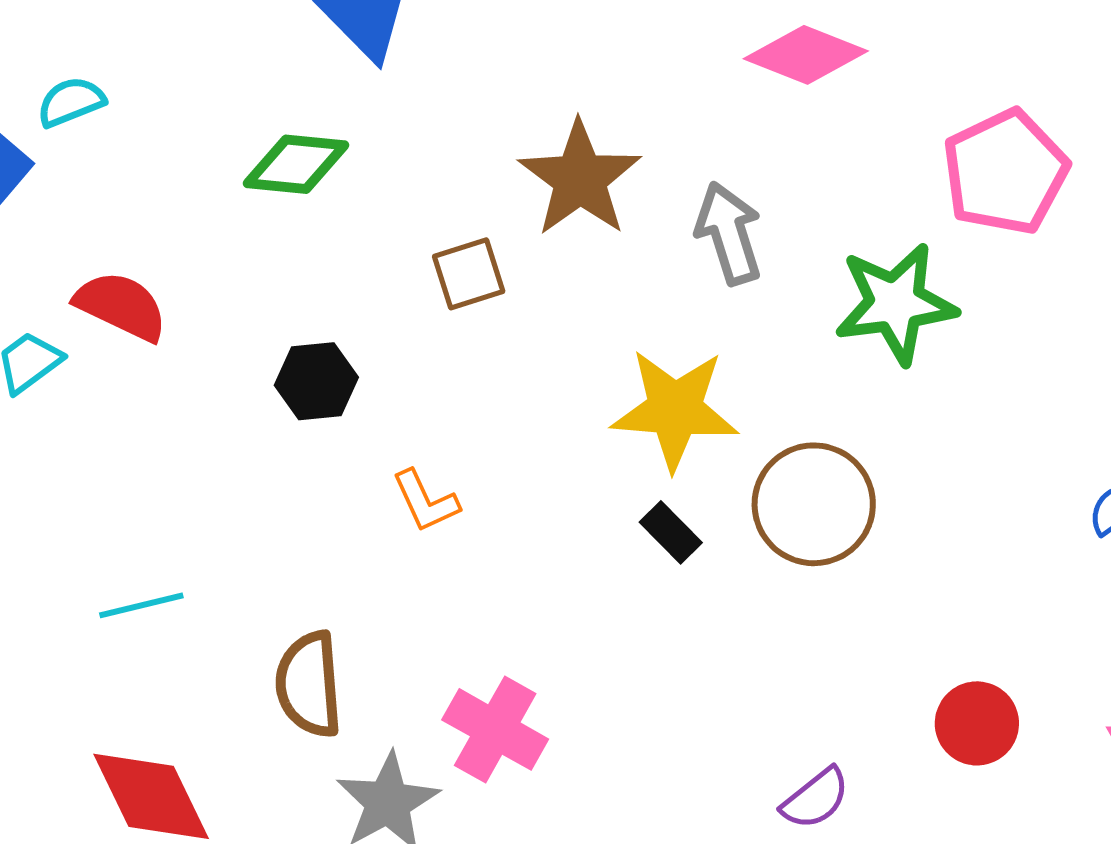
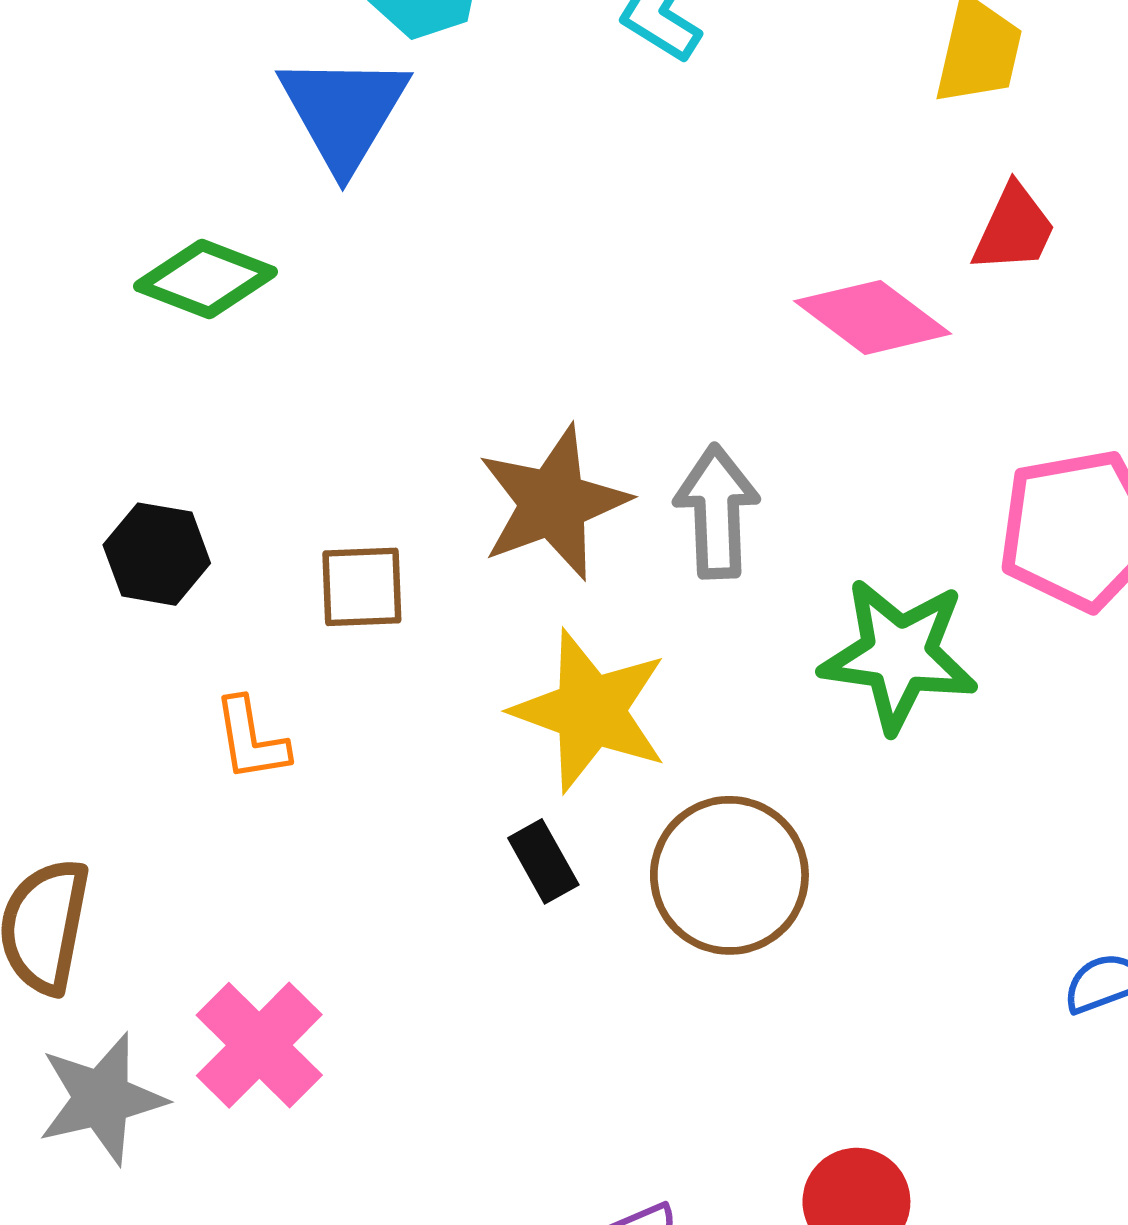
brown star: (580, 179) -> (553, 503), moved
brown square: (469, 274) -> (362, 587), moved

